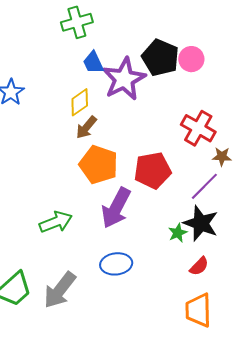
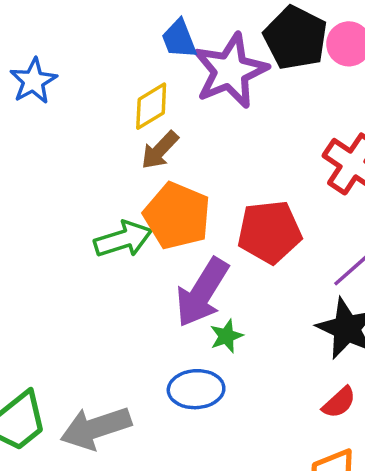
green arrow: (56, 222) -> (123, 239), moved
green star: (178, 233) -> (226, 336), moved
gray arrow: (60, 290) -> (96, 428), turned 30

